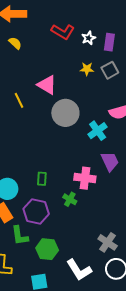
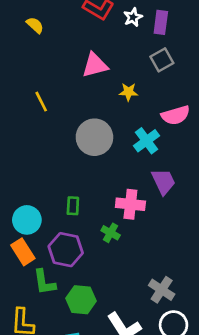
yellow star: (87, 69) -> (128, 92), moved
pink triangle: (47, 85) -> (95, 65), moved, turned -45
gray circle: (65, 113) -> (94, 137), moved

